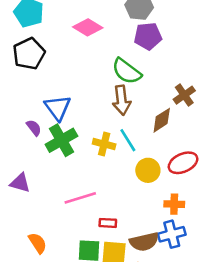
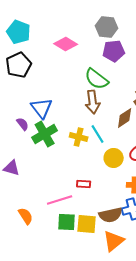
pink line: (80, 198) -> (60, 200), moved
red rectangle: (108, 223) -> (84, 184), moved

